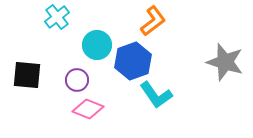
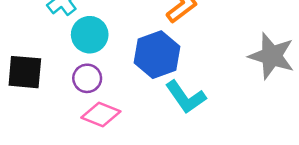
cyan circle: (97, 45) -> (90, 35), moved

